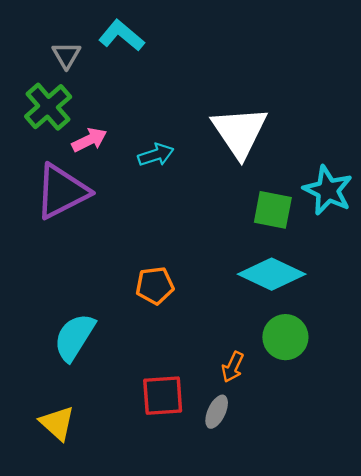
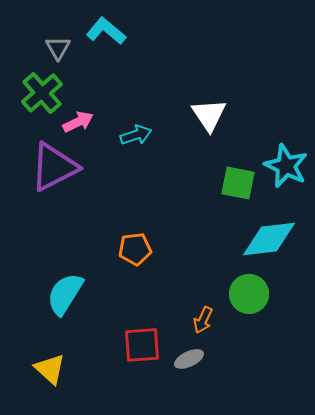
white triangle: (240, 132) -> (209, 115), size x0.7
cyan diamond: (272, 274) -> (269, 239), moved, turned -32
gray ellipse: (217, 412) -> (189, 359), turned 40

